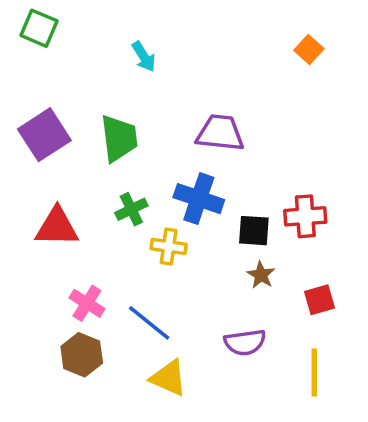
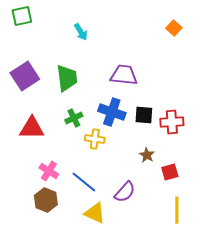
green square: (39, 28) -> (22, 16), turned -35
black square: (254, 231) -> (144, 115), moved
red square: (320, 300) -> (170, 172), moved
purple semicircle: (245, 342) -> (125, 192), moved, turned -40

